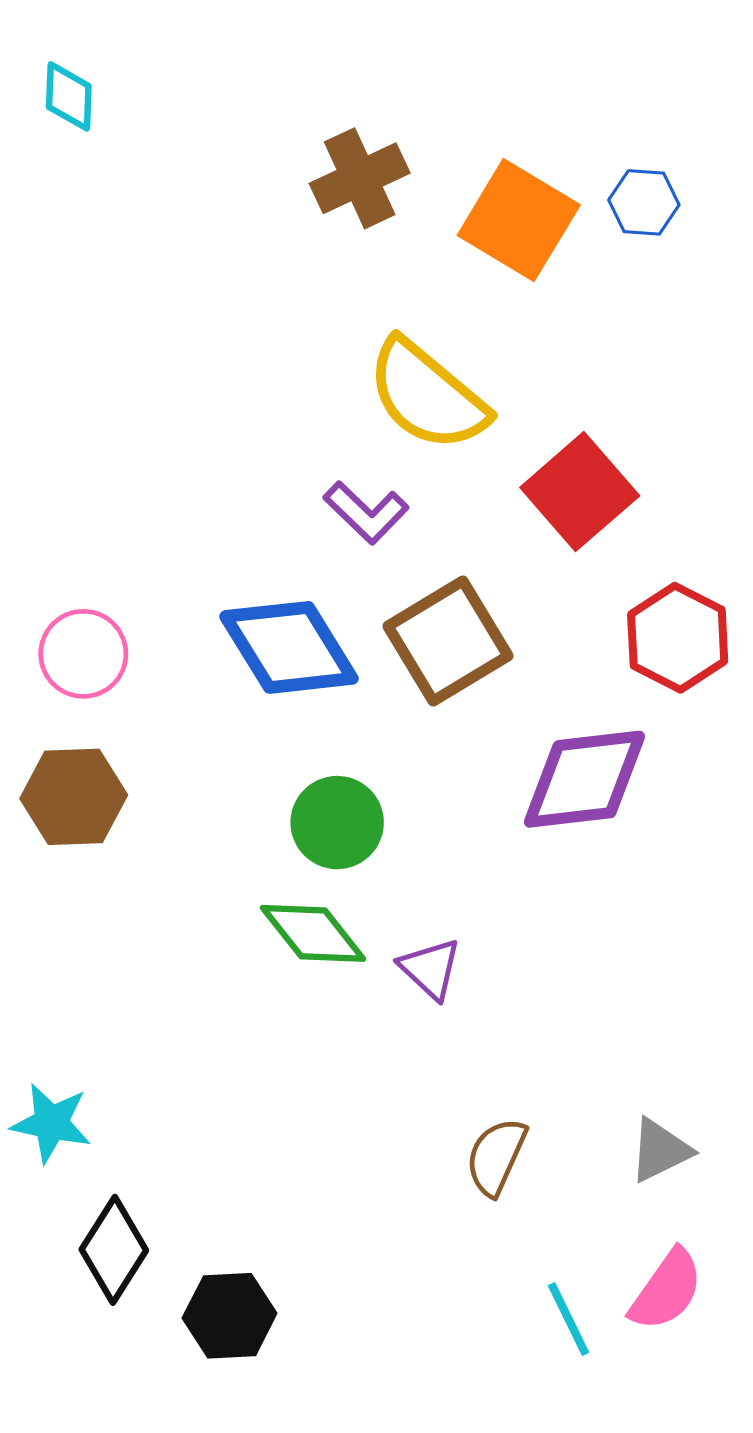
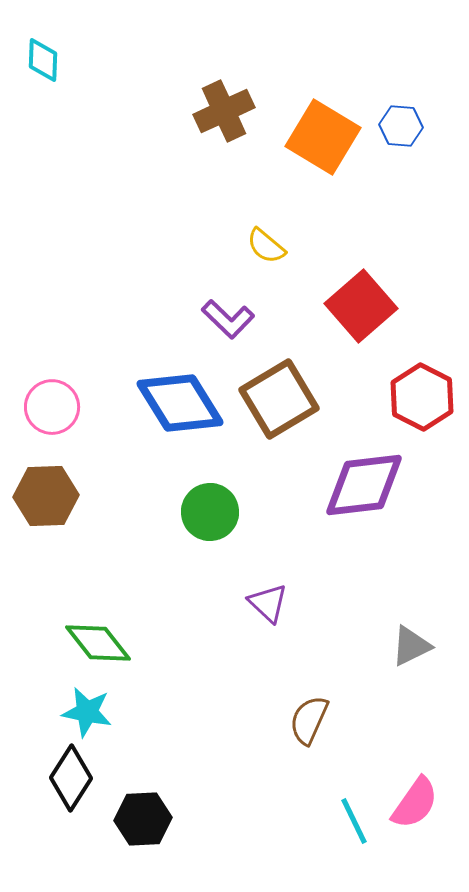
yellow semicircle: (427, 395) -> (266, 246), size x0.5
green diamond: (313, 933) -> (98, 643), moved
cyan star: (51, 1123) -> (87, 712), moved
gray triangle: (660, 1150) -> (411, 646), moved

